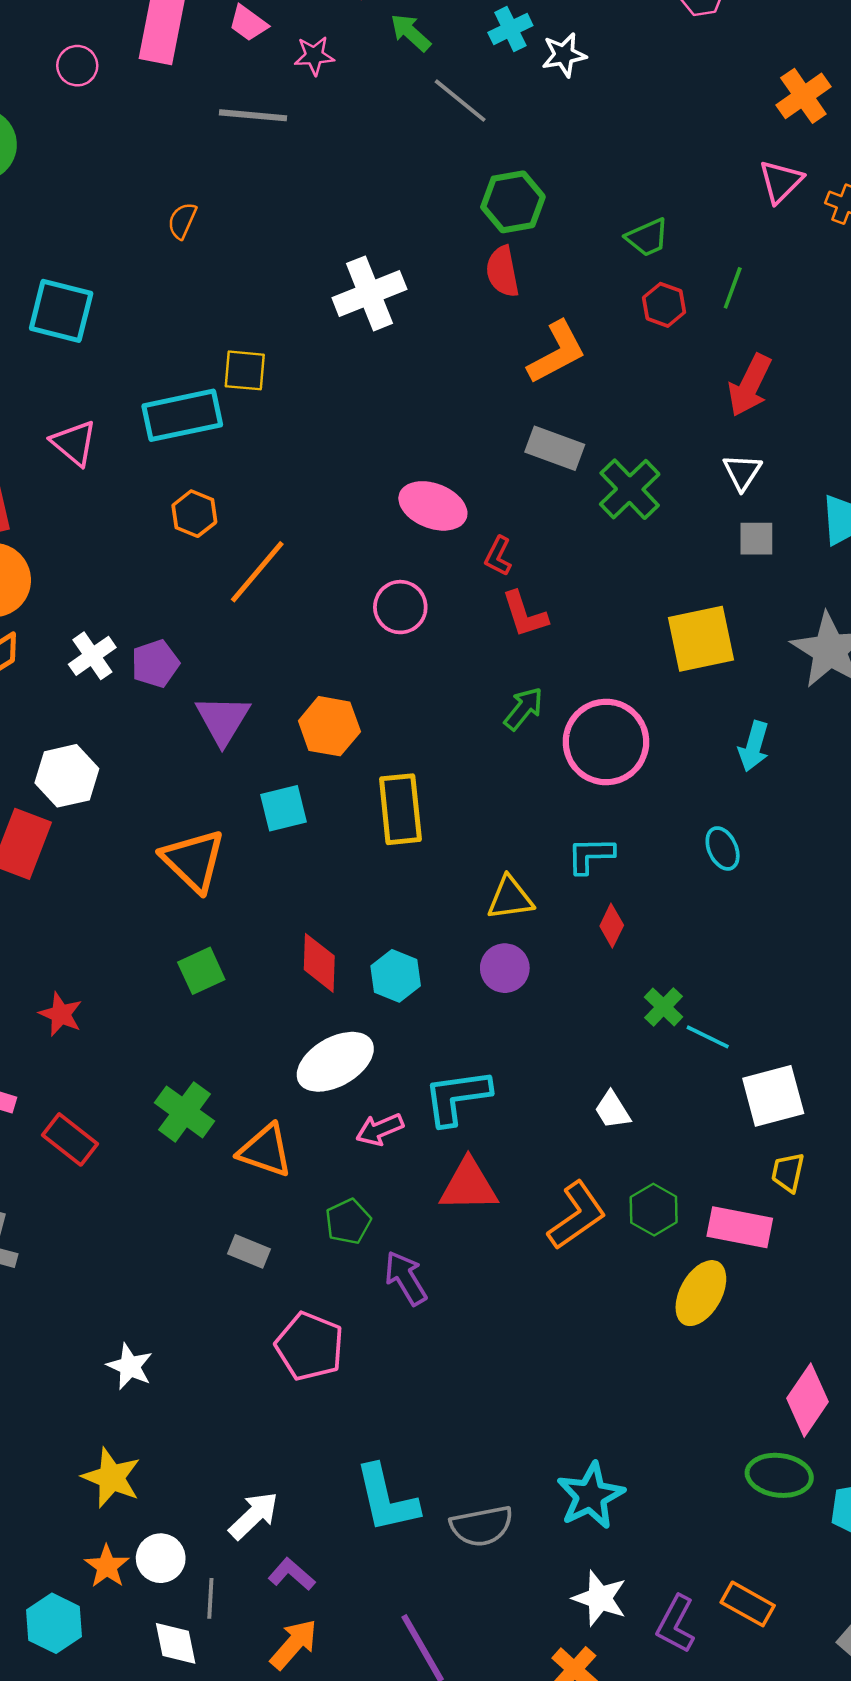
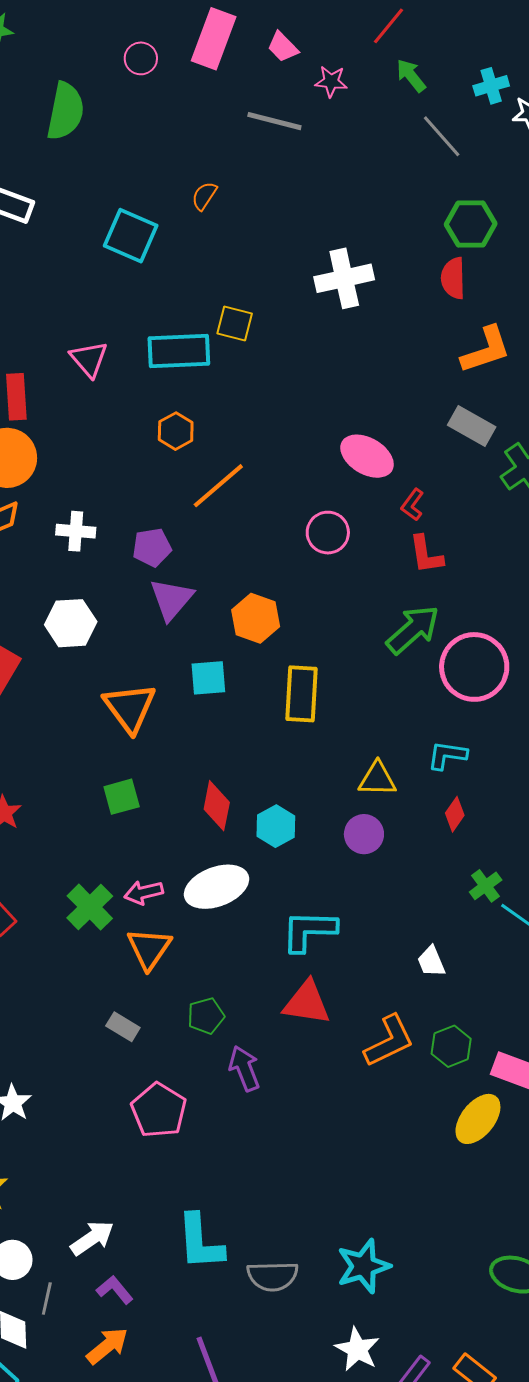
cyan square: (61, 311) -> (131, 236), moved
white cross: (92, 656) -> (76, 531), turned 30
purple pentagon: (155, 664) -> (152, 547), moved
green arrow: (524, 709) -> (413, 630), size x1.5
white hexagon: (67, 776) -> (71, 623), moved
pink arrow: (380, 1129) -> (144, 892), moved
orange triangle: (265, 1151) -> (149, 948), turned 36

